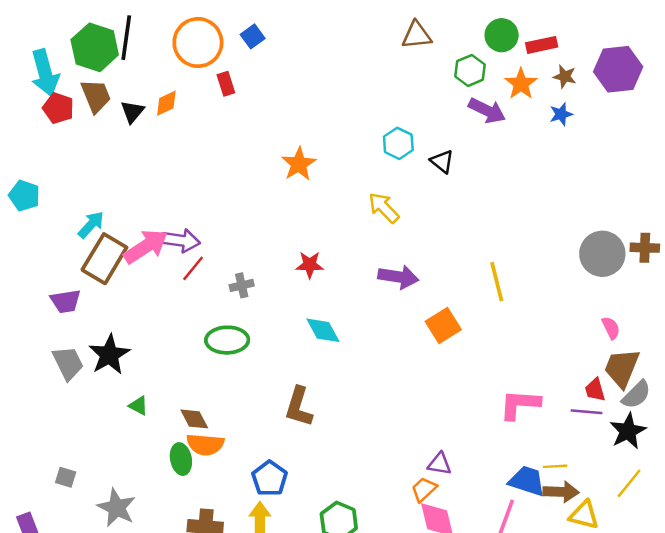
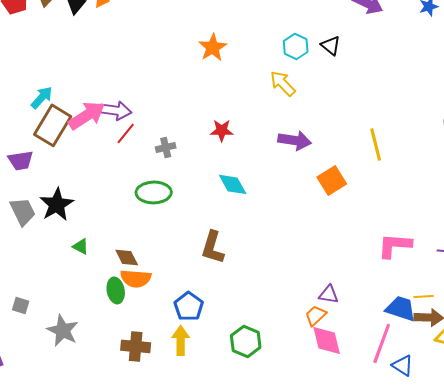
cyan hexagon: (398, 143) -> (296, 46), moved

